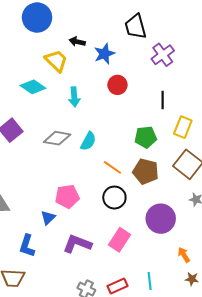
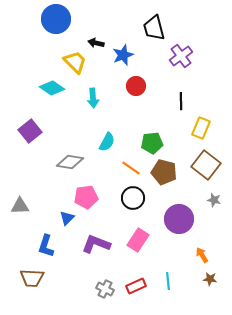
green pentagon: (146, 137) -> (152, 143), moved
gray diamond: (57, 138) -> (70, 162), moved

